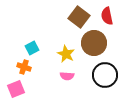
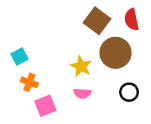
cyan square: (32, 48) -> (19, 56), moved
black circle: (105, 75) -> (129, 92), size x0.6
pink square: (16, 89) -> (45, 106), moved

